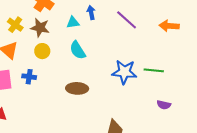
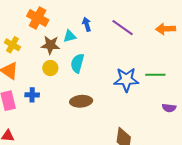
brown star: (40, 28) -> (50, 45), moved
cyan semicircle: (78, 50) -> (77, 63), turned 54
yellow circle: (42, 51) -> (50, 68), moved

